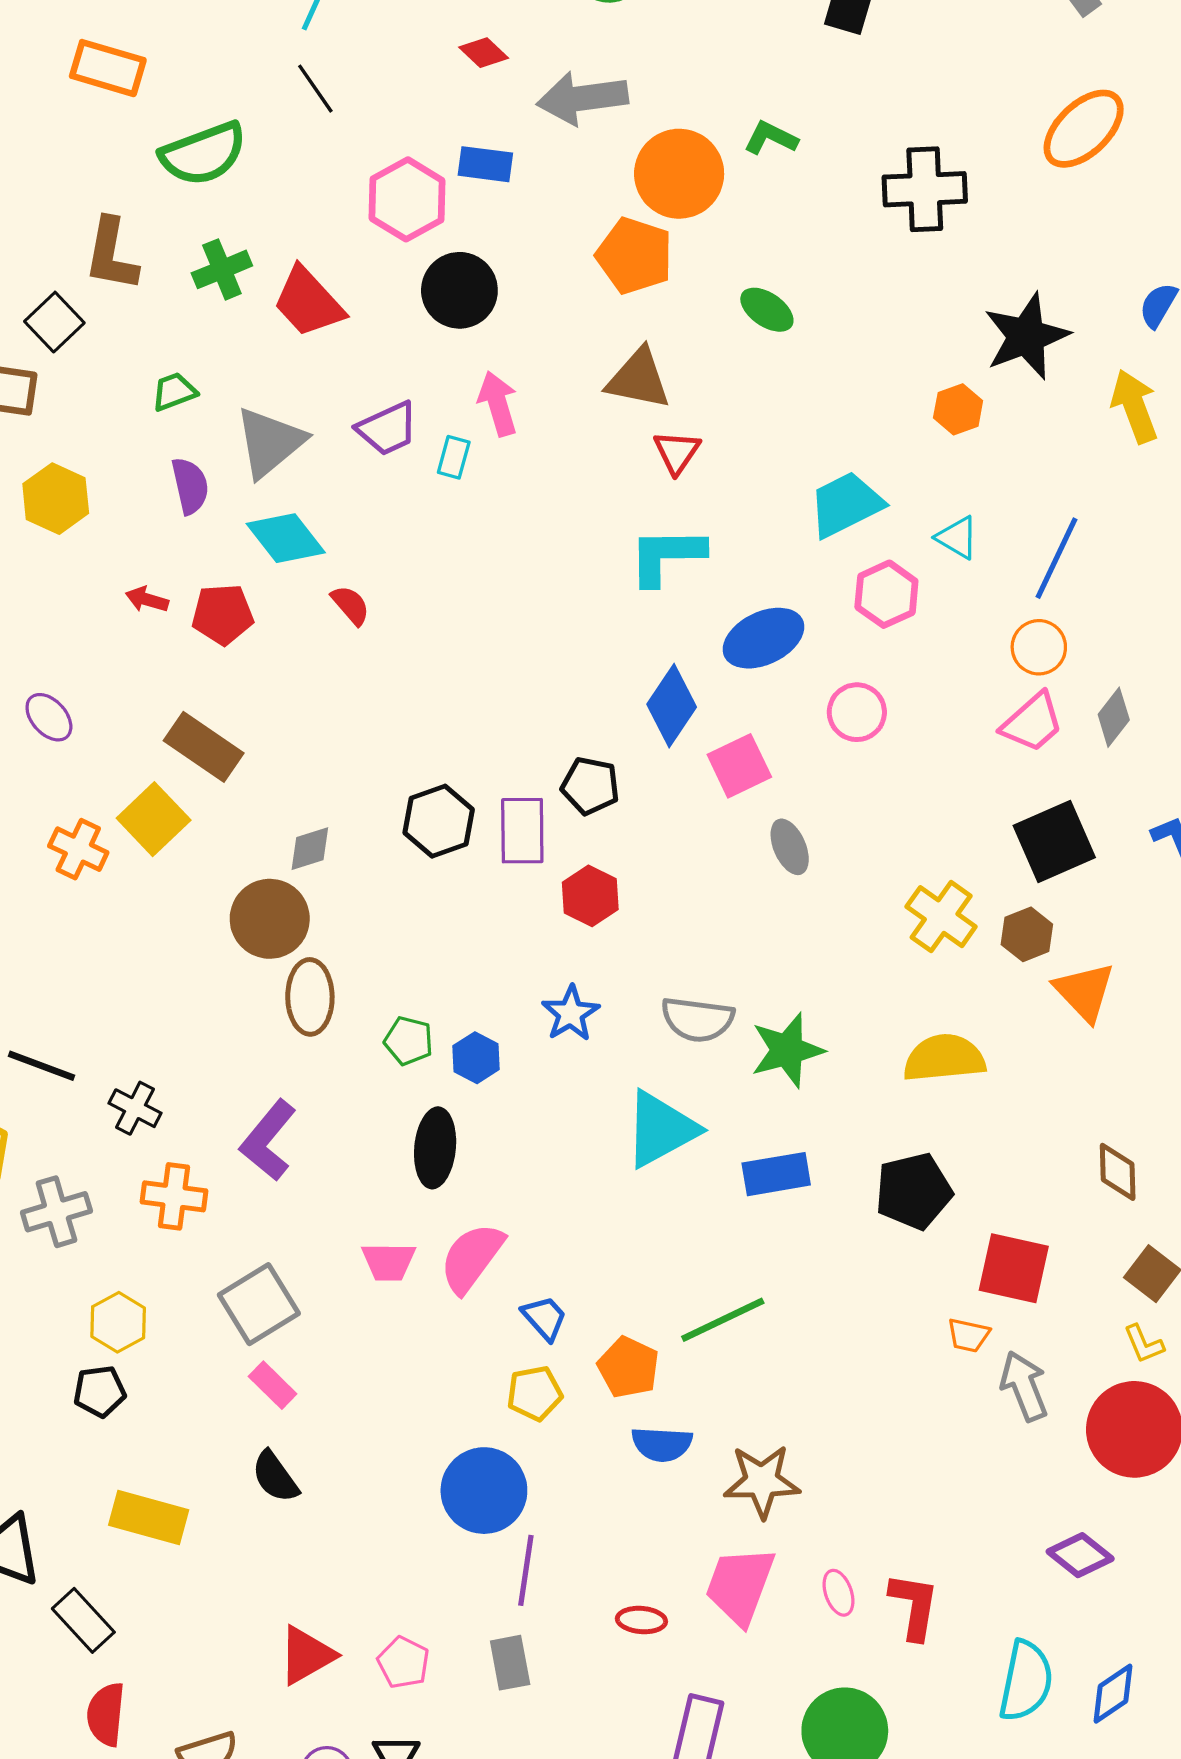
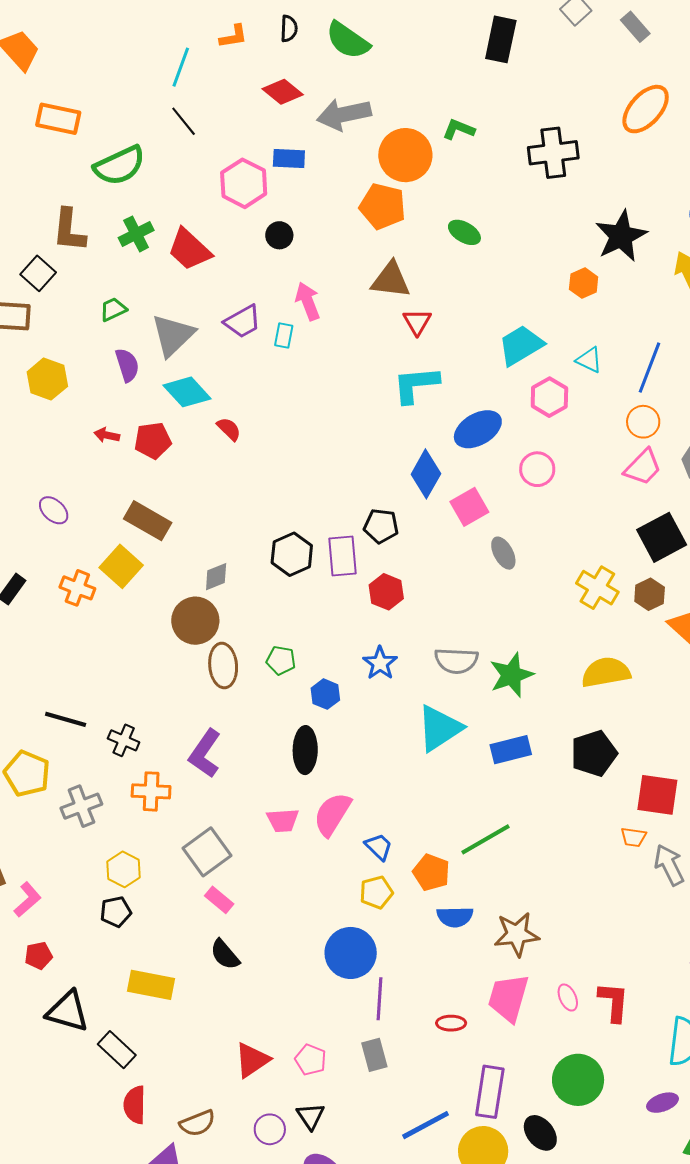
red diamond: (484, 53) -> (283, 92), size x1.4
black circle: (459, 290) -> (279, 235), size x0.6
green pentagon: (409, 1041) -> (281, 660), moved

